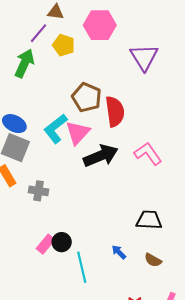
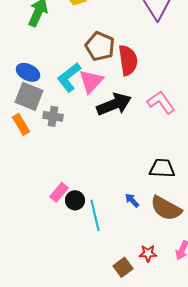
gray cross: (38, 191) -> (53, 116), moved
black circle: (62, 242) -> (75, 200), moved
brown semicircle: (153, 260) -> (166, 208), size x1.8

